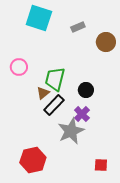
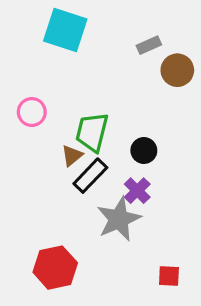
gray rectangle: (78, 27) -> (149, 45), moved

